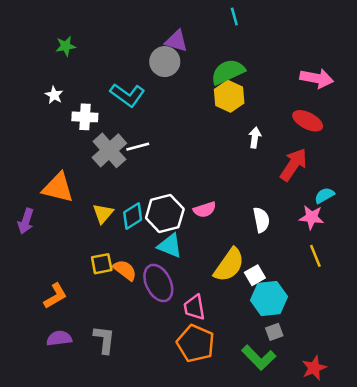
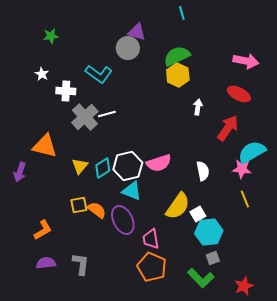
cyan semicircle: (324, 195) -> (252, 152), size x1.8
pink semicircle: (205, 210) -> (159, 163), size x1.4

